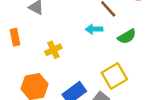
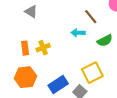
orange rectangle: (15, 37) -> (25, 48), moved

